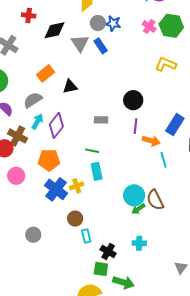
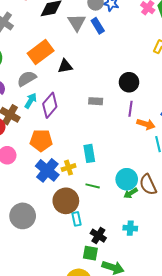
orange rectangle: (46, 73) -> (41, 52), size x1.4
green line: (92, 151) -> (93, 186), moved
brown circle: (75, 219) -> (66, 201), size x1.6
gray circle: (33, 235) -> (23, 216), size x1.6

